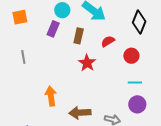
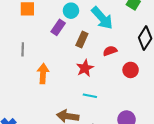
cyan line: (135, 83) -> (90, 96), moved
orange arrow: (51, 96) -> (43, 74), moved

